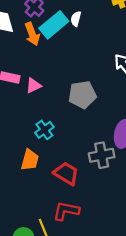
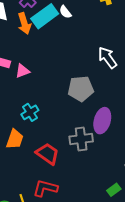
white semicircle: (76, 19) -> (65, 12), turned -56
gray pentagon: (82, 95) -> (81, 89), moved

